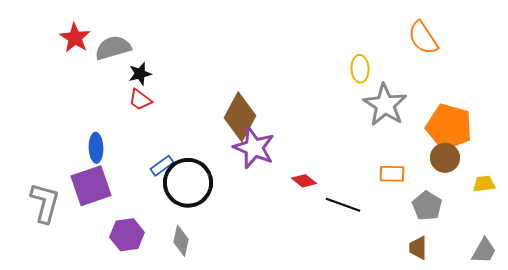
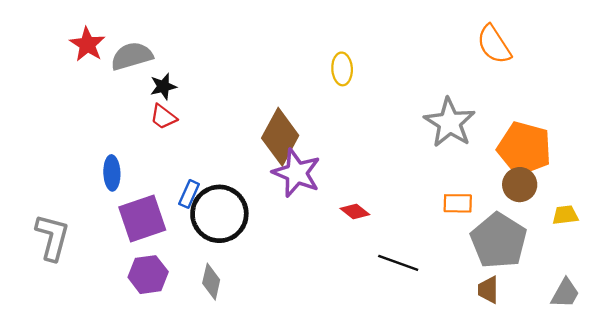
yellow ellipse: (360, 69) -> (342, 69), moved
blue rectangle: (162, 166) -> (189, 194), turned -30
purple square: (91, 186) -> (142, 218), moved
black line: (343, 205) -> (398, 263), moved
gray pentagon: (427, 206) -> (499, 241), size x1.6

